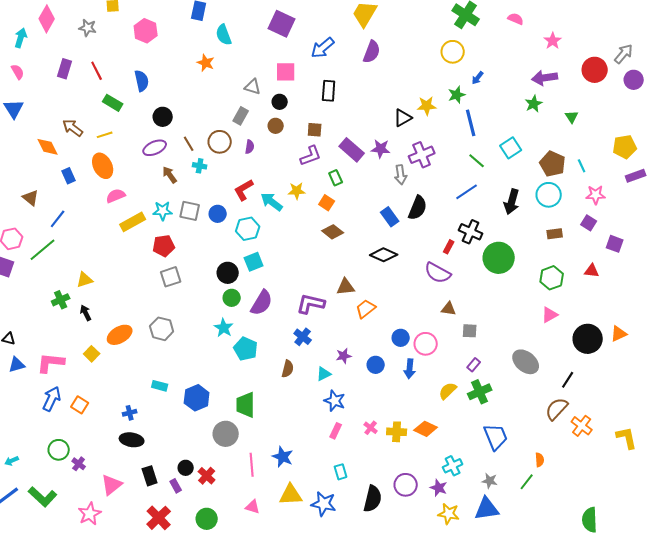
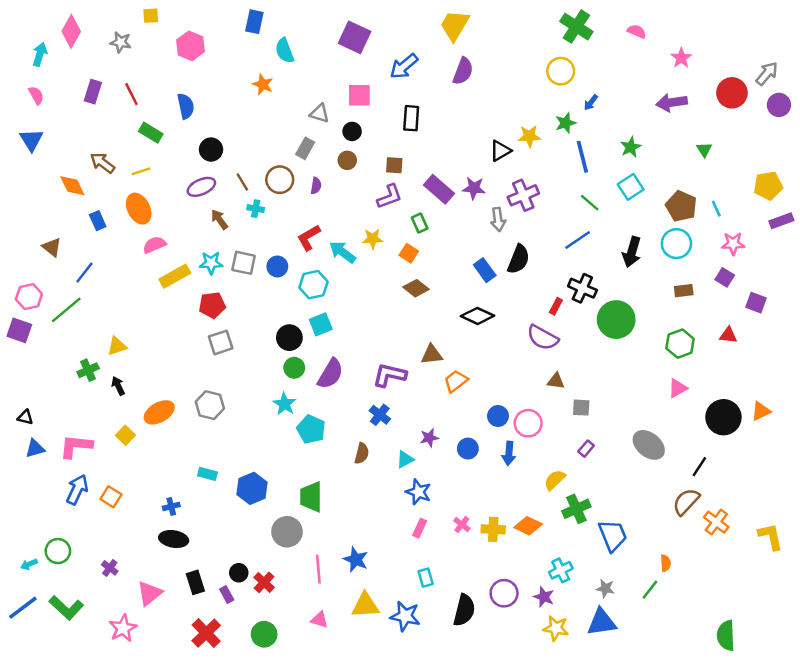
green star: (534, 104) -> (631, 147), moved
green cross: (480, 392) -> (576, 509), moved
green circle: (59, 450) -> (58, 551), moved

